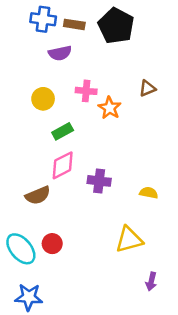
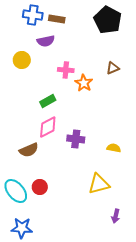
black pentagon: (116, 26) -> (108, 20), moved
yellow circle: (43, 99) -> (22, 60), moved

